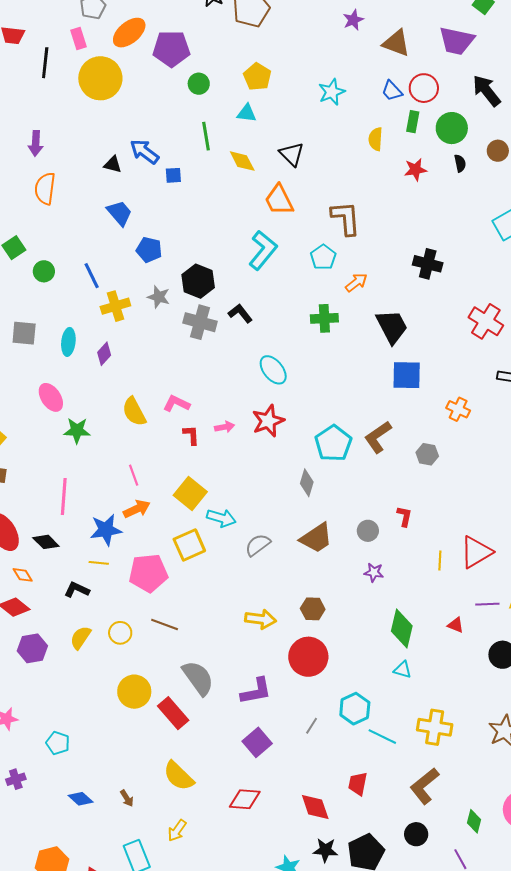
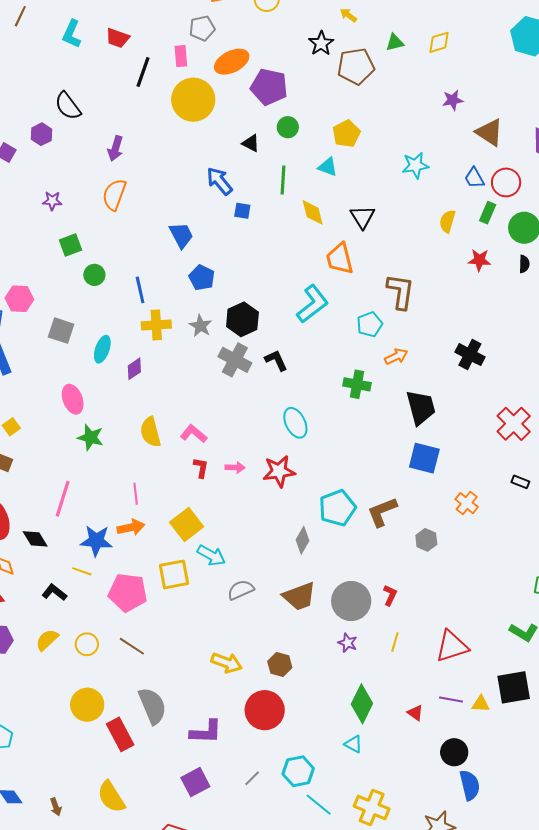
black triangle: (113, 164) -> (251, 143), moved
gray circle: (368, 531) -> (351, 601), size x1.8
yellow line: (440, 560) -> (395, 642), moved

